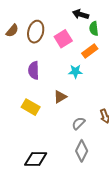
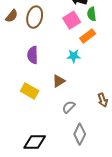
pink square: (63, 39) -> (72, 20), moved
gray semicircle: (78, 123) -> (69, 107), moved

